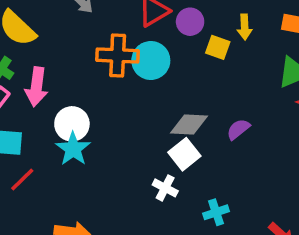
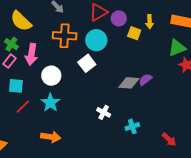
orange cross: (118, 56) -> (65, 36), moved
gray diamond: (189, 125) -> (129, 83), moved
cyan star: (73, 149) -> (50, 103), moved
white square: (184, 154) -> (87, 63), moved

